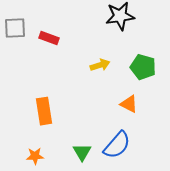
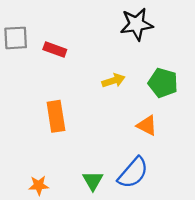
orange rectangle: (44, 111) -> (56, 116), moved

